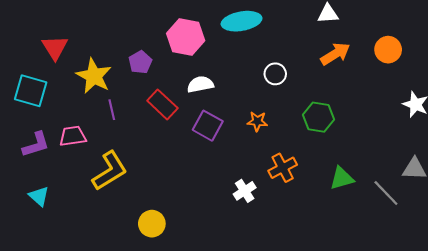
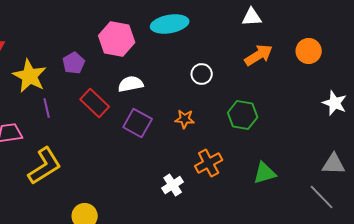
gray line: (386, 193) -> (322, 197), moved

